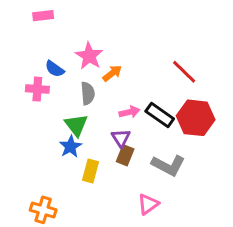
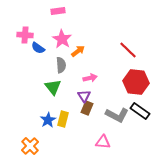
pink rectangle: (43, 16) -> (58, 11), moved
pink cross: (37, 89) -> (25, 35), moved
black rectangle: (160, 115) -> (140, 111), moved
blue star: (70, 147) -> (48, 120), moved
pink triangle: (148, 204) -> (103, 142), turned 42
orange cross: (43, 210) -> (30, 146), turned 30

